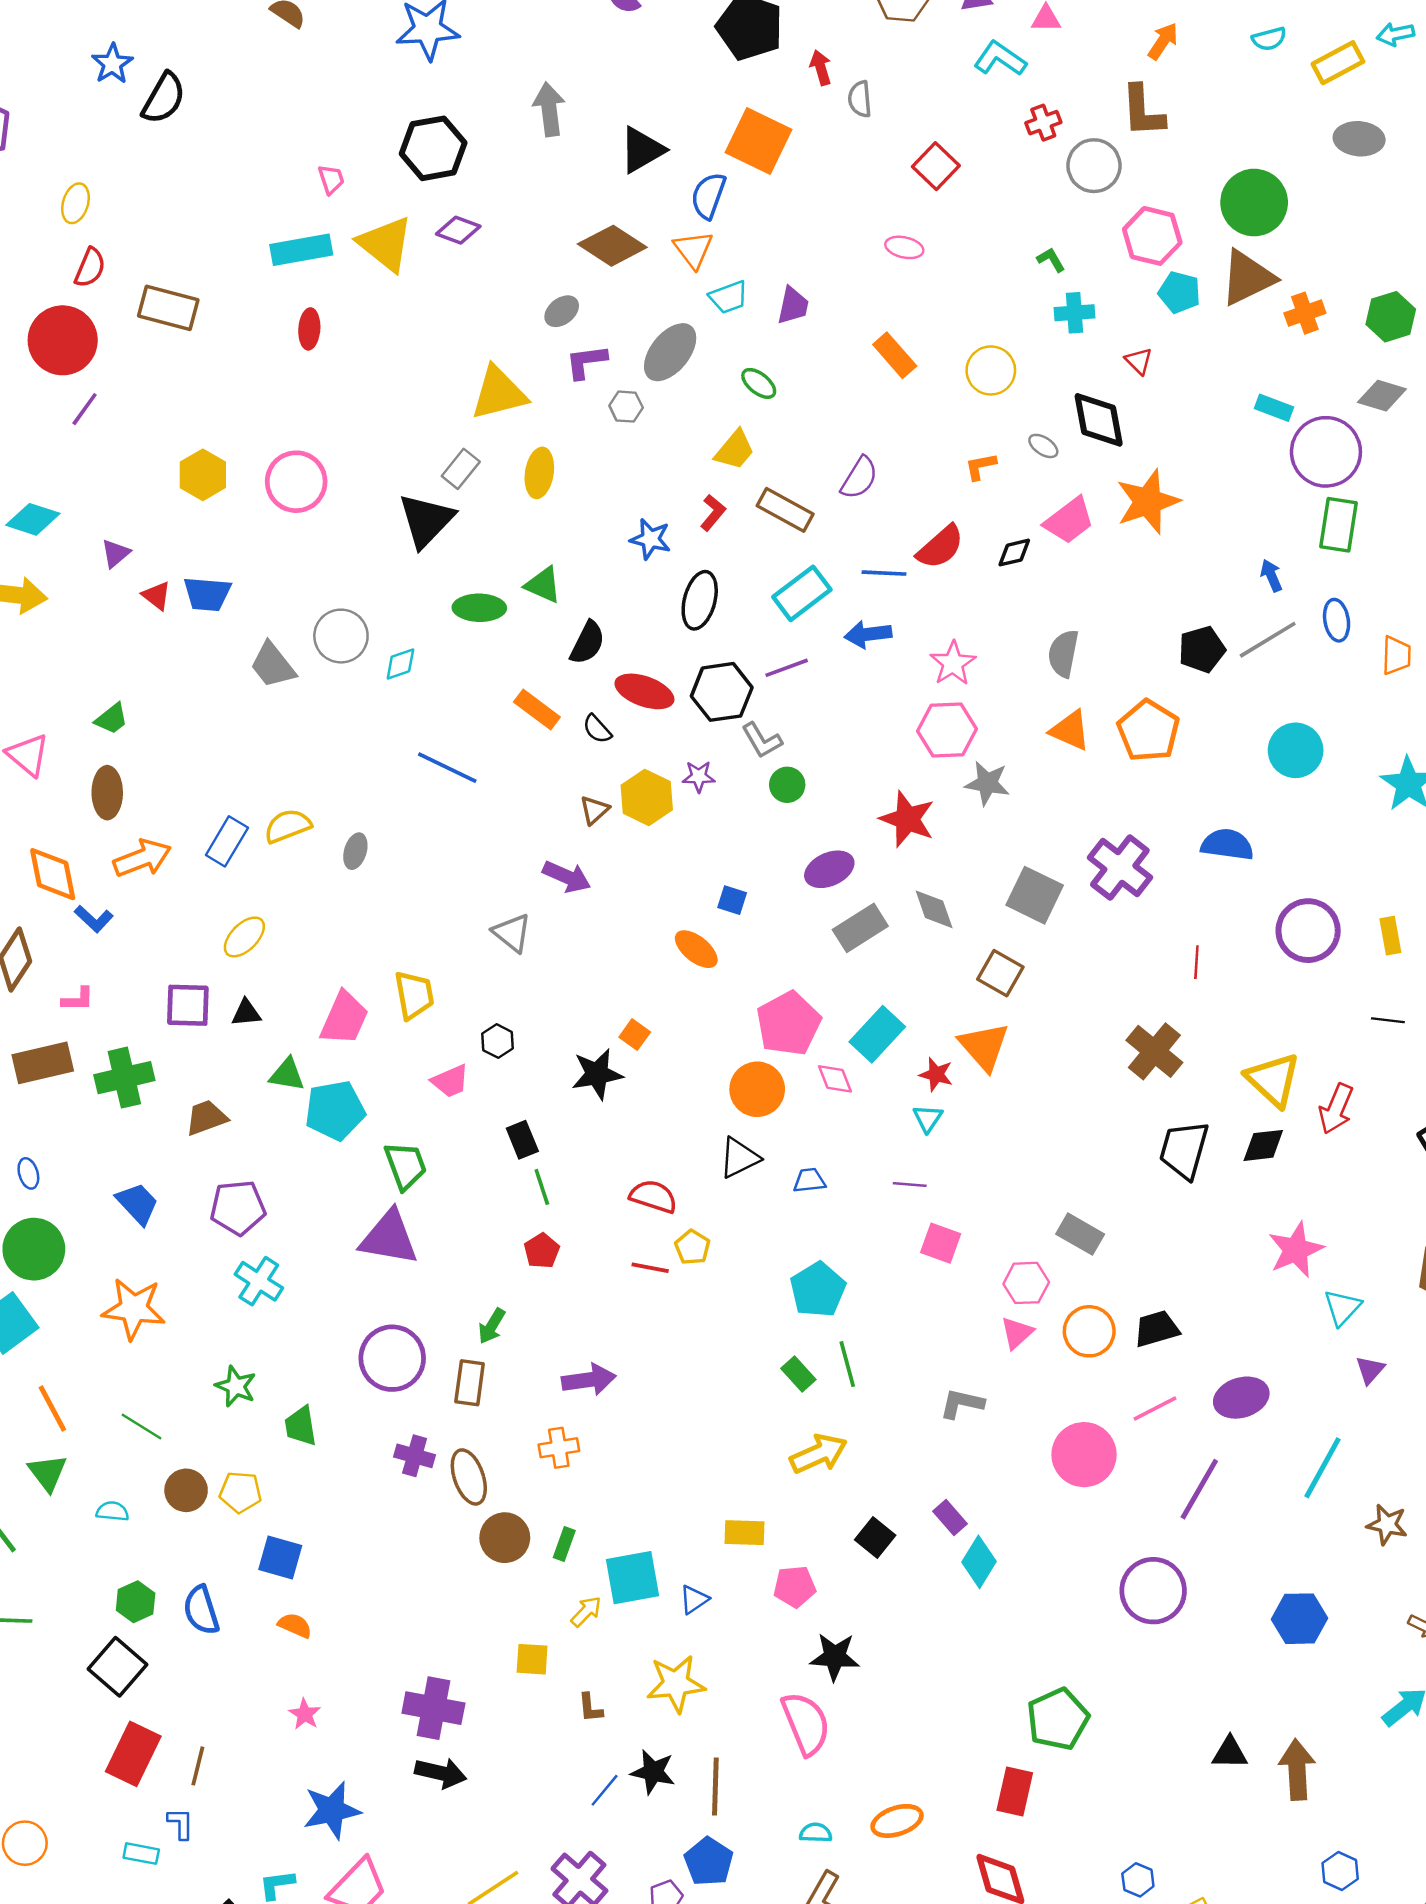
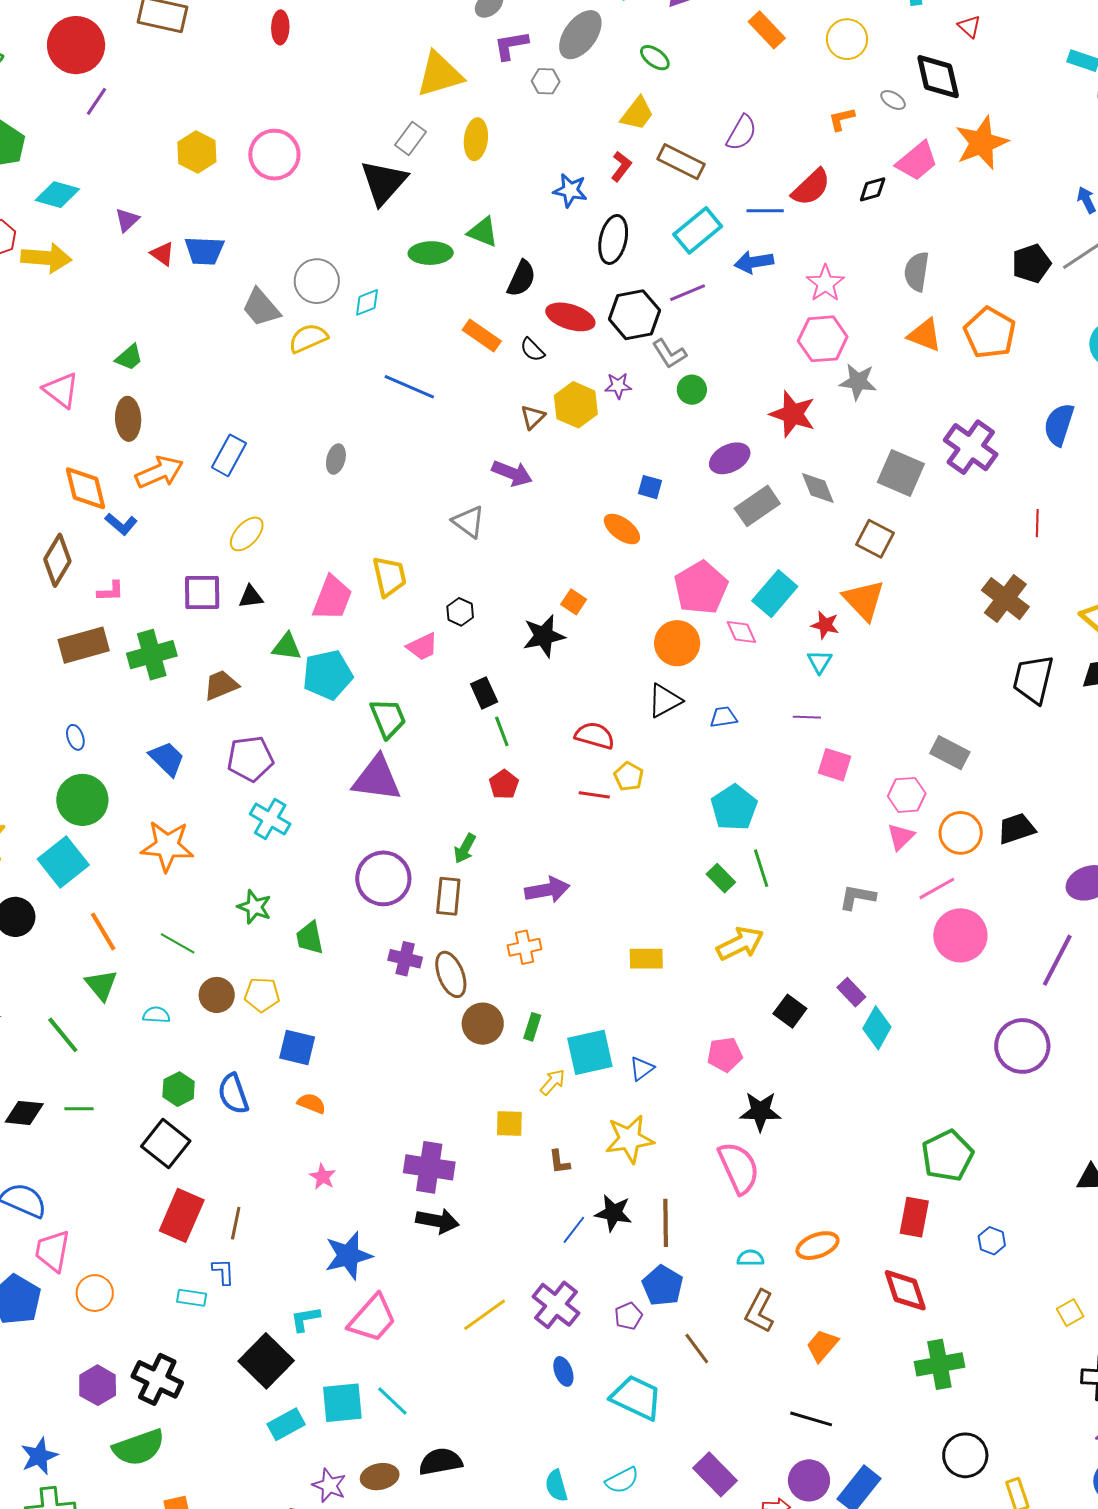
yellow semicircle: (288, 826) -> (308, 338), moved
blue semicircle: (1227, 845) -> (1059, 425), turned -78
pink line: (1155, 1408) -> (937, 888), moved
yellow rectangle: (745, 1533) -> (646, 959), moved
blue hexagon: (1138, 1880) -> (992, 1241), moved

